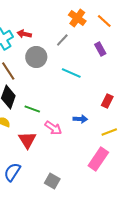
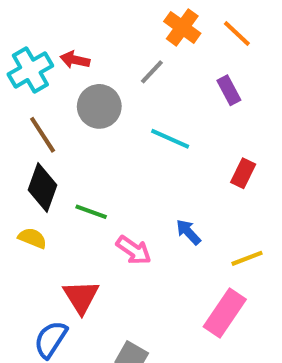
red rectangle: (107, 101) -> (243, 173), moved
blue arrow: (80, 119) -> (188, 232), turned -136
red triangle: (27, 140) -> (81, 297), moved

